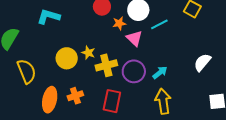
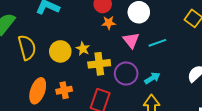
orange star: (119, 23) -> (109, 23), moved
cyan line: (159, 24) -> (157, 43), moved
yellow semicircle: (27, 71) -> (27, 47), moved

